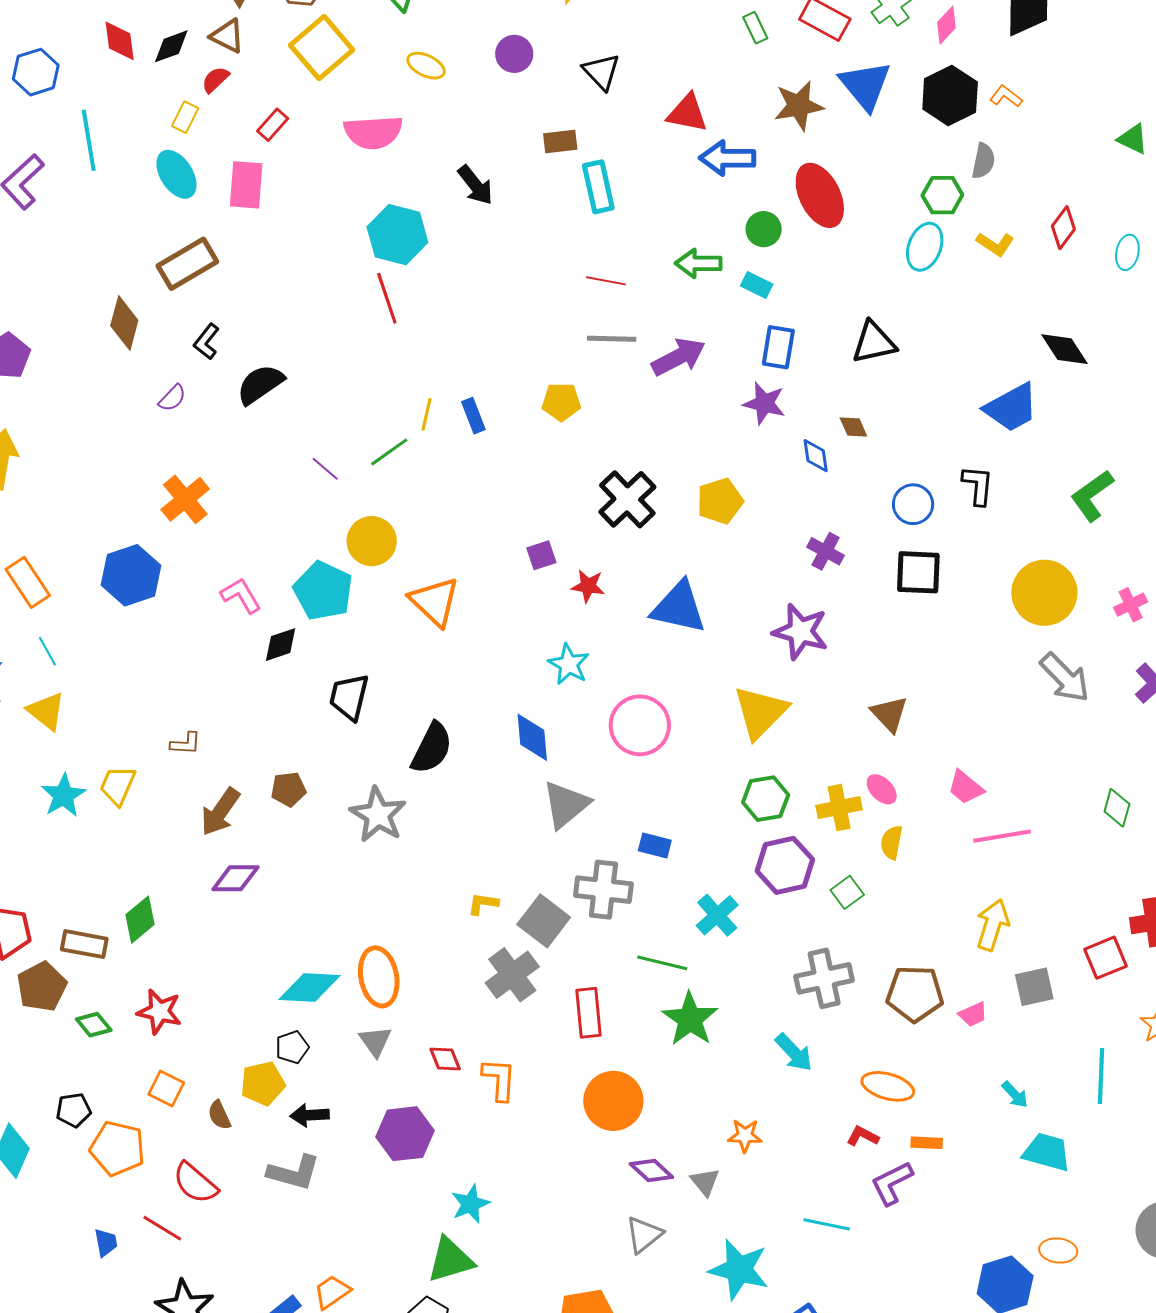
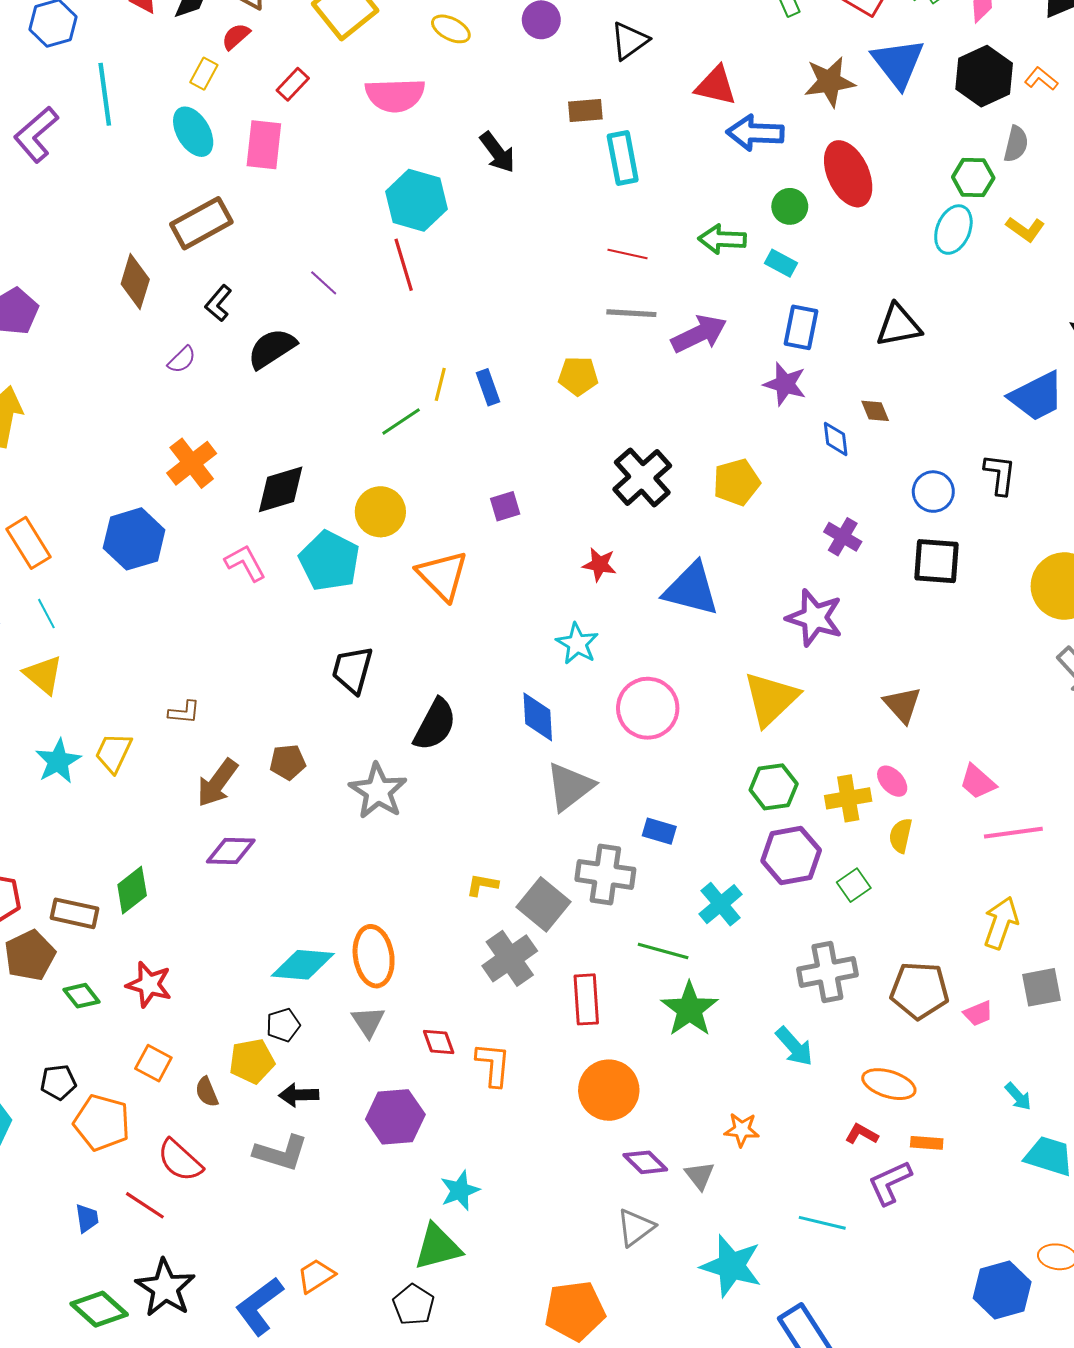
black triangle: (601, 72) -> (630, 41), turned 36
purple line: (325, 469) -> (324, 283), moved
purple square: (541, 555) -> (505, 506), moved
black diamond: (281, 645) -> (281, 489), moved, size x1.4

